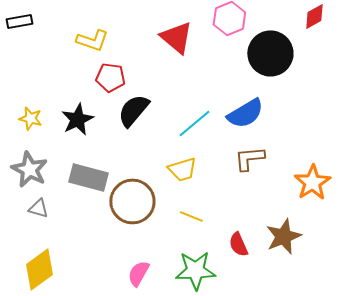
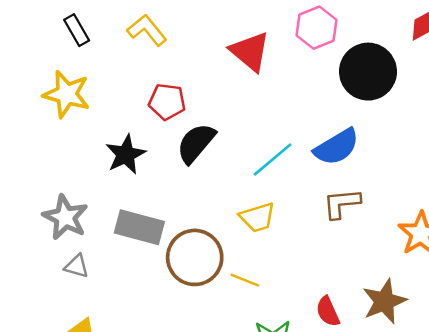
black rectangle: (19, 21) -> (77, 30), moved, turned 70
yellow L-shape: (92, 40) -> (147, 30), moved, turned -148
yellow star: (30, 118) -> (67, 94), moved, size x1.6
yellow line: (191, 216) -> (245, 280), moved

